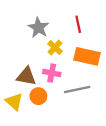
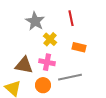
orange rectangle: (87, 56) -> (79, 47), size x0.6
orange circle: (38, 96) -> (43, 85), moved

